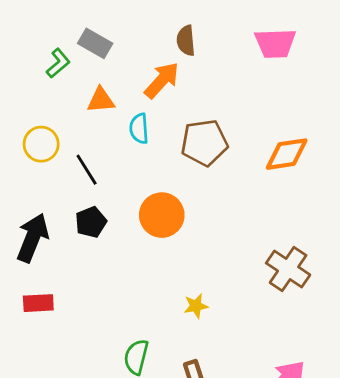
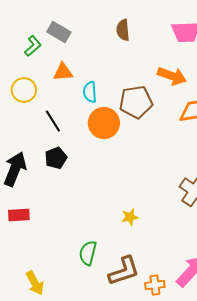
orange arrow: (162, 80) -> (172, 76), moved, turned 68
yellow circle: (41, 144) -> (24, 90), moved
orange circle: (162, 215) -> (104, 123), moved

